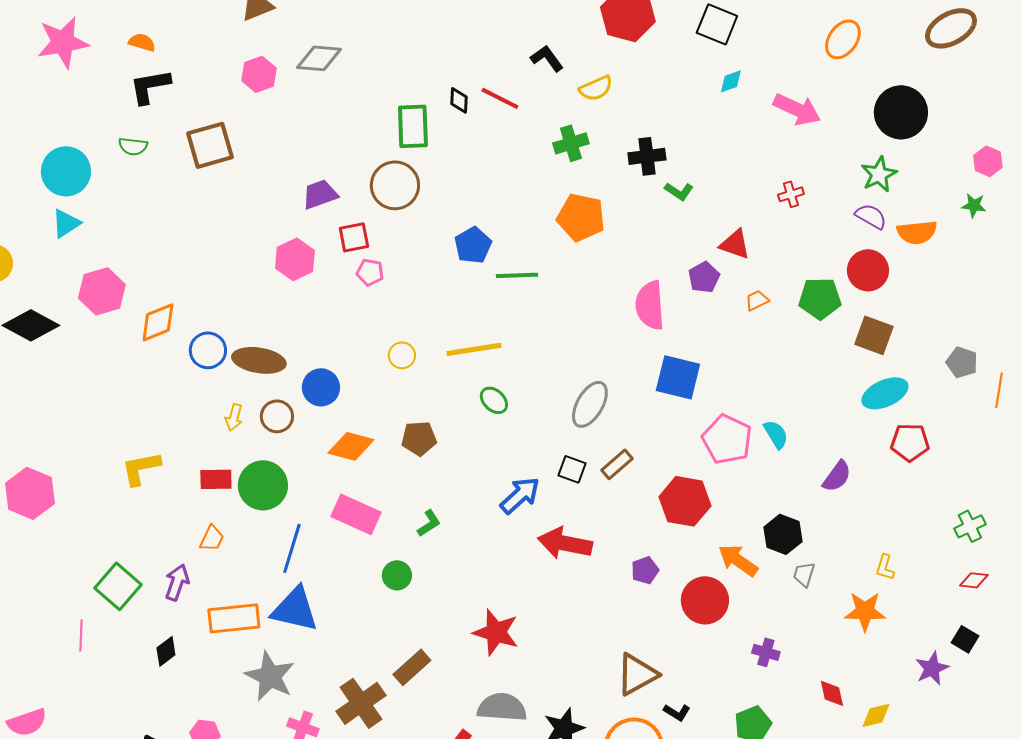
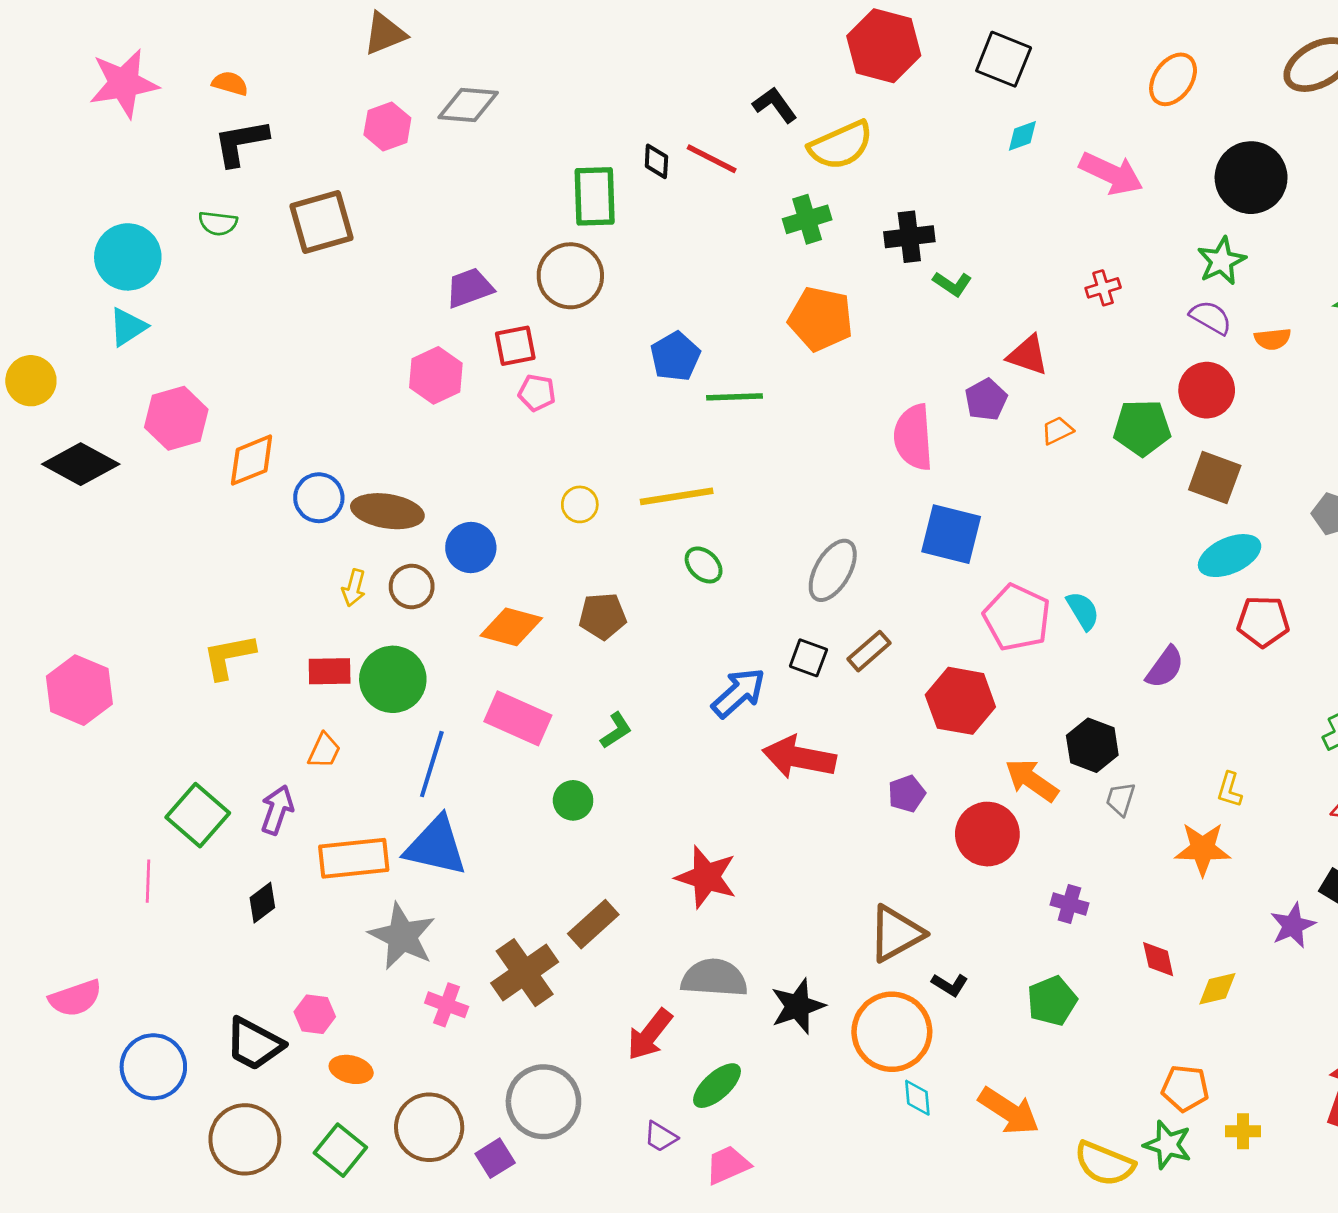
yellow semicircle: (596, 88) -> (841, 145), size x1.4
orange semicircle: (917, 232) -> (1273, 339), size x0.7

